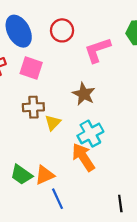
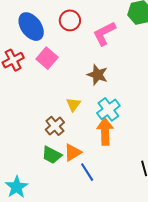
pink square: (31, 68) -> (47, 58), turned 30
brown cross: (33, 107) -> (55, 126), moved, turned -30
orange arrow: (83, 157) -> (105, 132), turned 40

